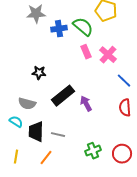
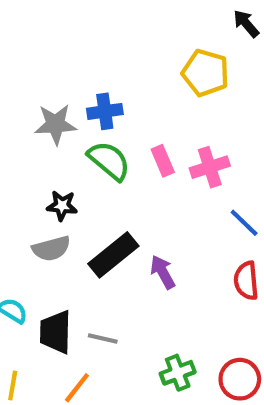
gray star: (36, 14) -> (56, 124), moved
green semicircle: (83, 27) -> (109, 161), moved
pink cross: (108, 55) -> (210, 167), turned 30
gray semicircle: (27, 104) -> (51, 248), moved, turned -30

